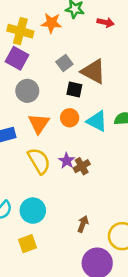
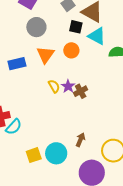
cyan triangle: (97, 121) -> (97, 36), moved
yellow semicircle: (39, 161) -> (54, 86), moved, size x0.6
cyan circle: (33, 211) -> (56, 153), moved

